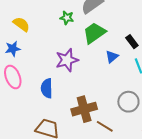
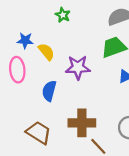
green star: (67, 18) -> (63, 15), moved
yellow semicircle: (21, 24) -> (46, 52), moved

